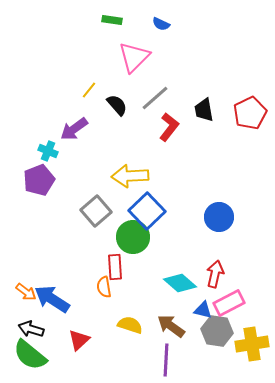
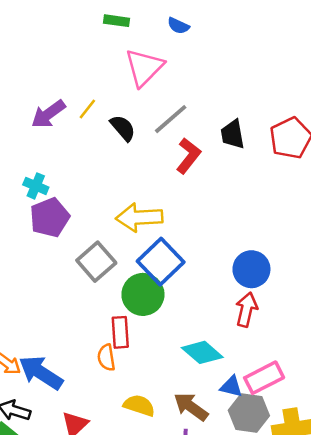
purple arrow: (74, 129) -> (48, 114), moved
purple pentagon: (39, 180) -> (50, 217), moved
red arrow: (215, 274) -> (246, 310), moved

